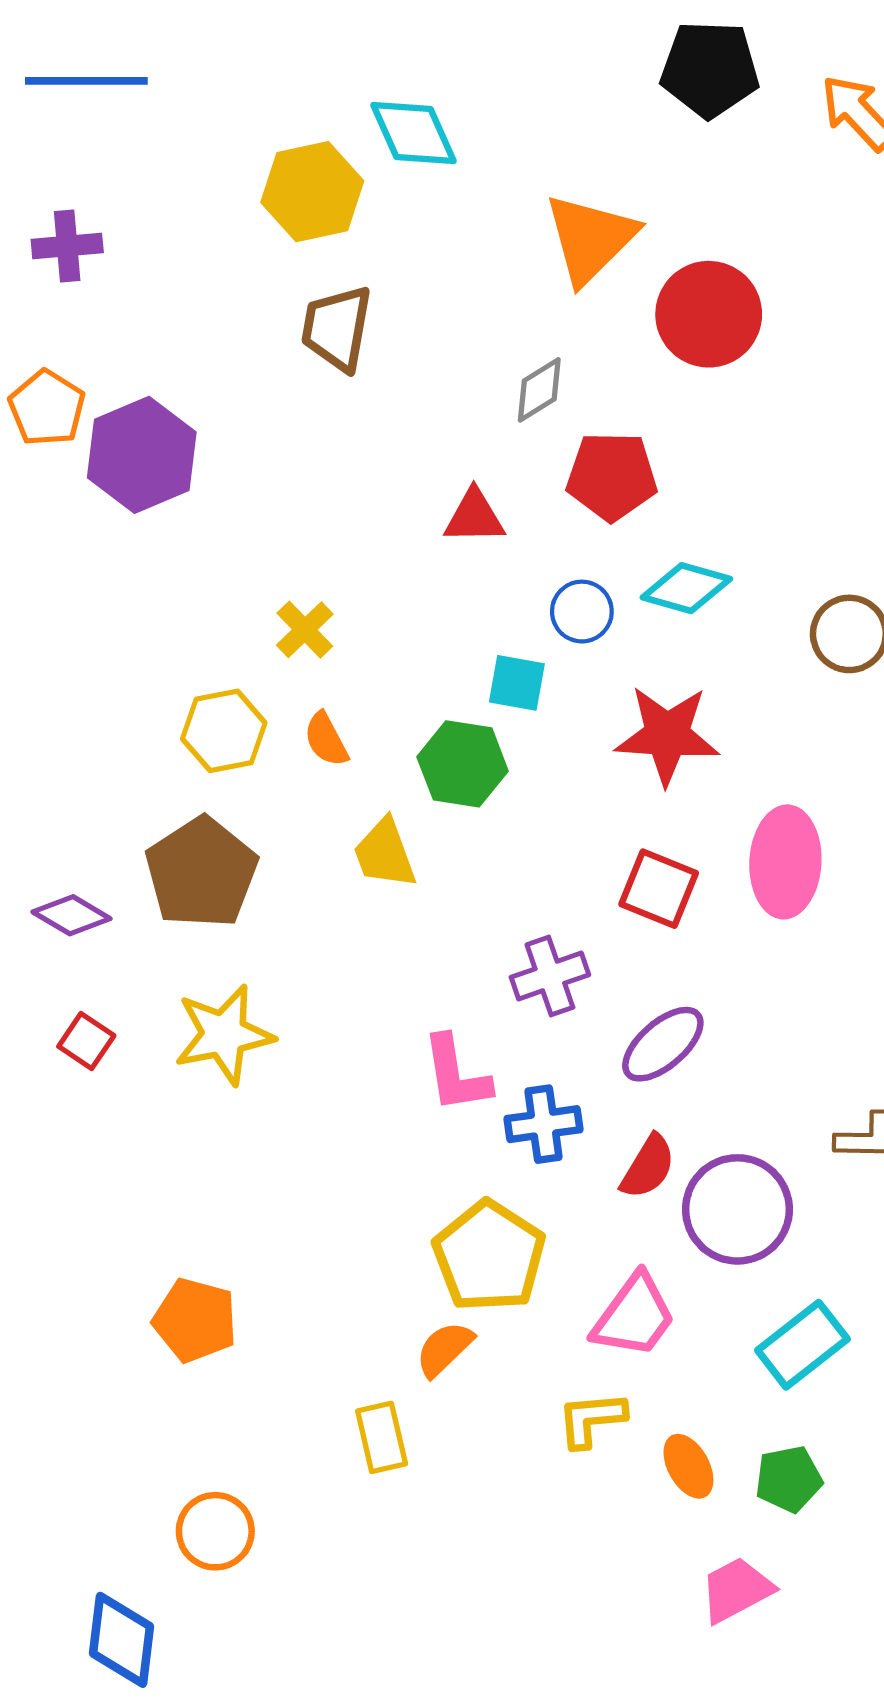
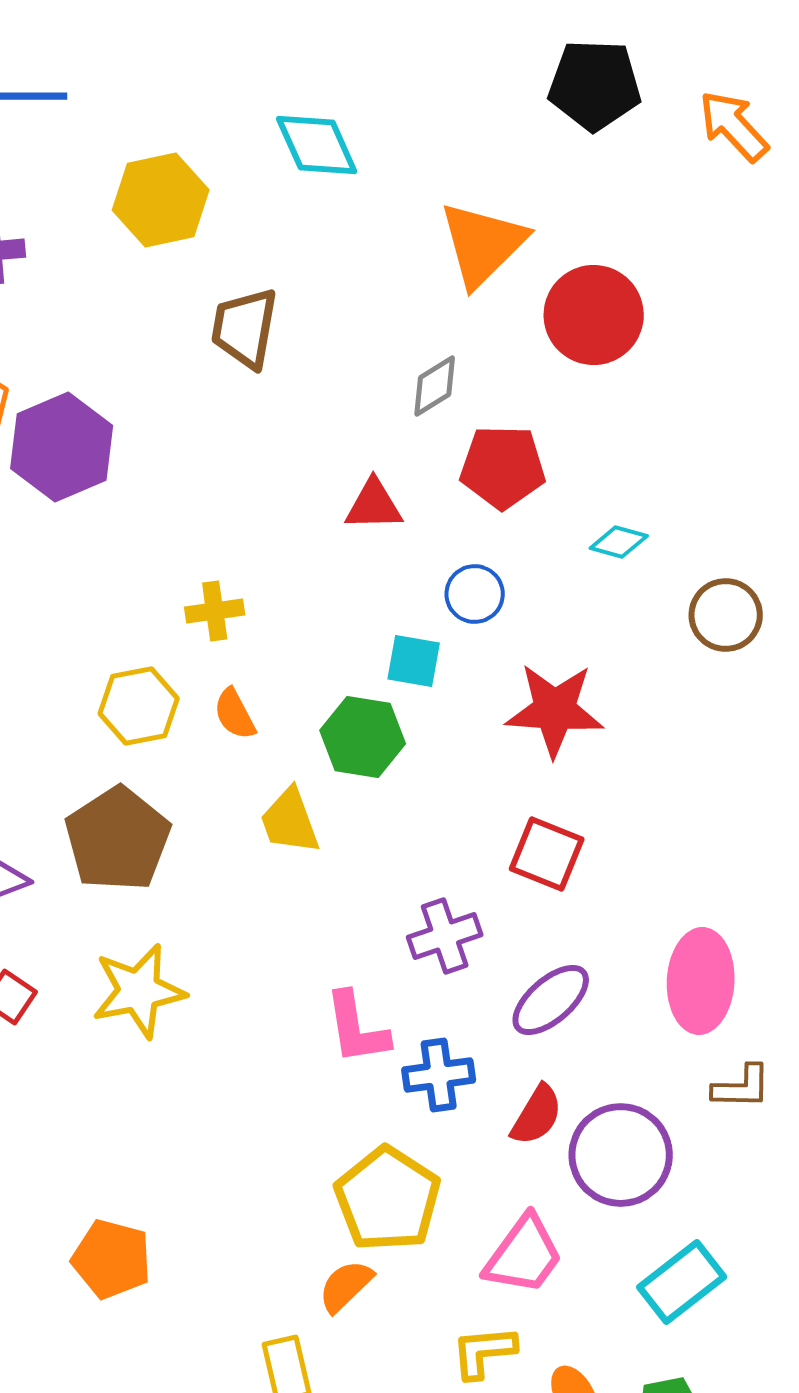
yellow hexagon: (312, 192) -> (161, 200), moved
cyan diamond: (686, 588) -> (619, 542), moved, size x0.7
yellow cross: (305, 630) -> (215, 611), turned 36
pink ellipse: (785, 862) -> (701, 981), moved

